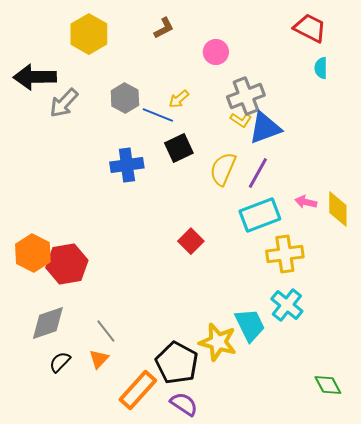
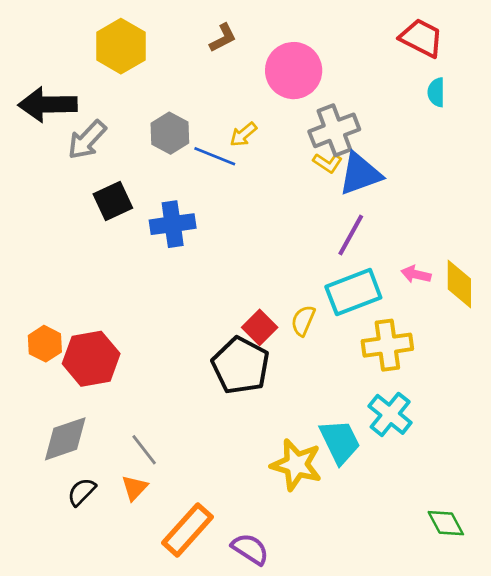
pink circle: (216, 52) -> (294, 71), size x1.6
black square: (179, 148) -> (113, 201), moved
yellow semicircle: (223, 169) -> (303, 321), moved, size x0.7
orange hexagon: (33, 253) -> (45, 344), size x0.7
black pentagon: (177, 363) -> (241, 365), moved

